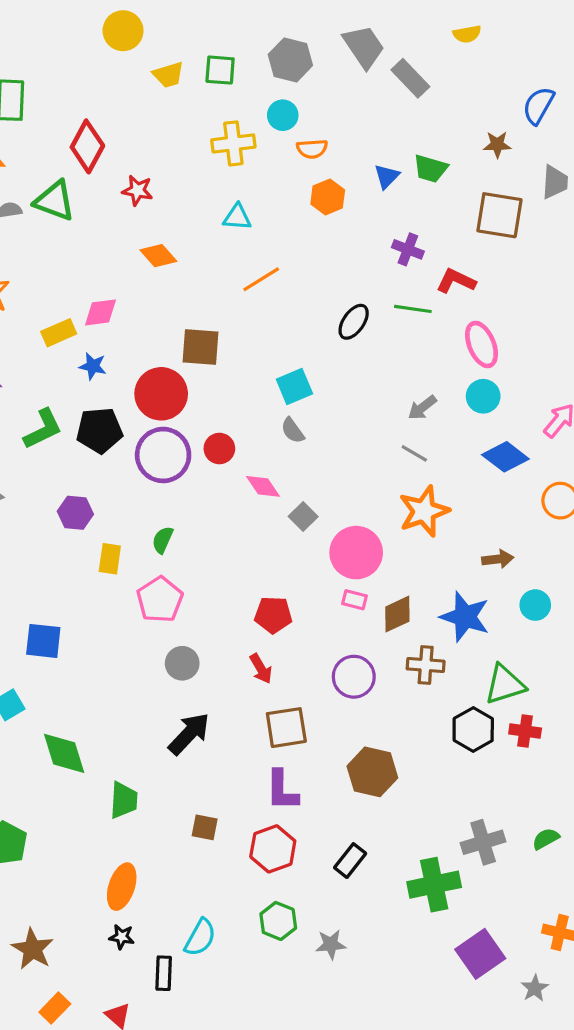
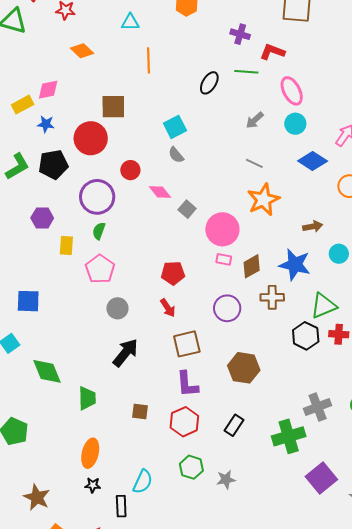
orange line: (261, 279) -> (148, 60), turned -55
gray arrow: (422, 408) -> (255, 120), moved
purple circle: (163, 455) -> (97, 197), moved

